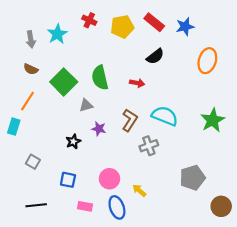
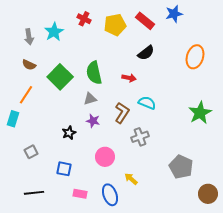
blue star: (185, 27) -> (174, 14), moved
gray triangle: (86, 105) -> (90, 99), moved
cyan semicircle: (165, 116) -> (147, 103), moved, size x0.7
gray square: (33, 162) -> (31, 152), turned 32
gray pentagon: (192, 178) -> (181, 167), turned -30
pink circle: (109, 179) -> (105, 157), moved

